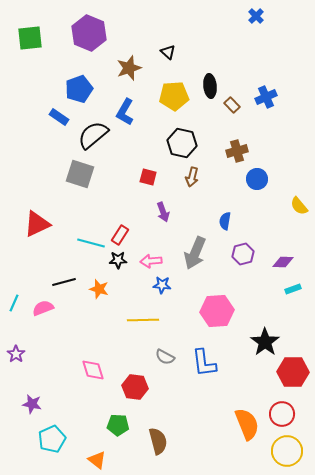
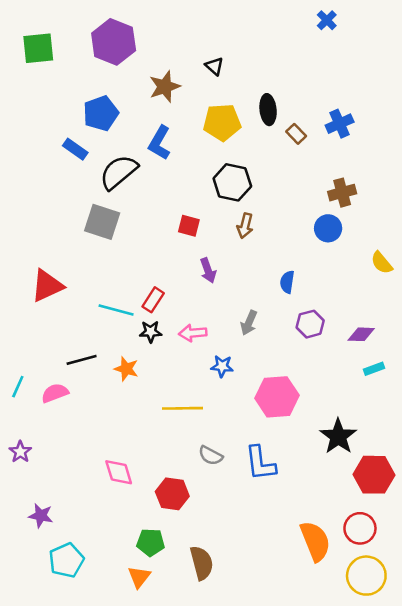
brown cross: (237, 151) -> (342, 193), moved
gray arrow: (195, 253) -> (249, 323), size x0.6
blue star: (162, 285) -> (222, 366), moved
orange triangle: (97, 460) -> (139, 577), moved, turned 30

